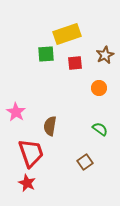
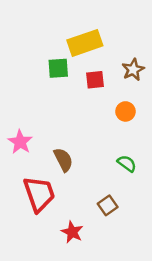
brown semicircle: (50, 126) -> (63, 160), turned 144
red star: (27, 183) -> (72, 232), moved

